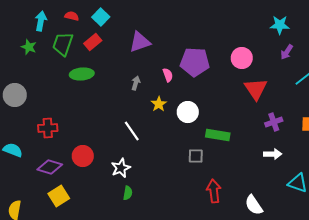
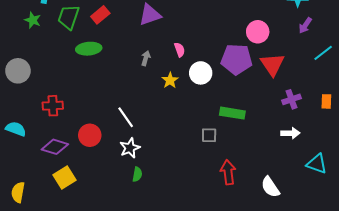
purple pentagon: (195, 62) -> (237, 59), moved
white circle: (188, 112) -> (201, 73), moved
white line: (132, 131) -> (126, 117), moved

